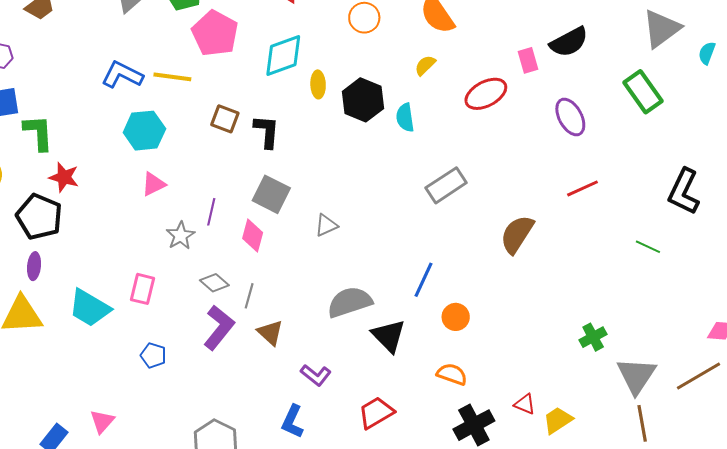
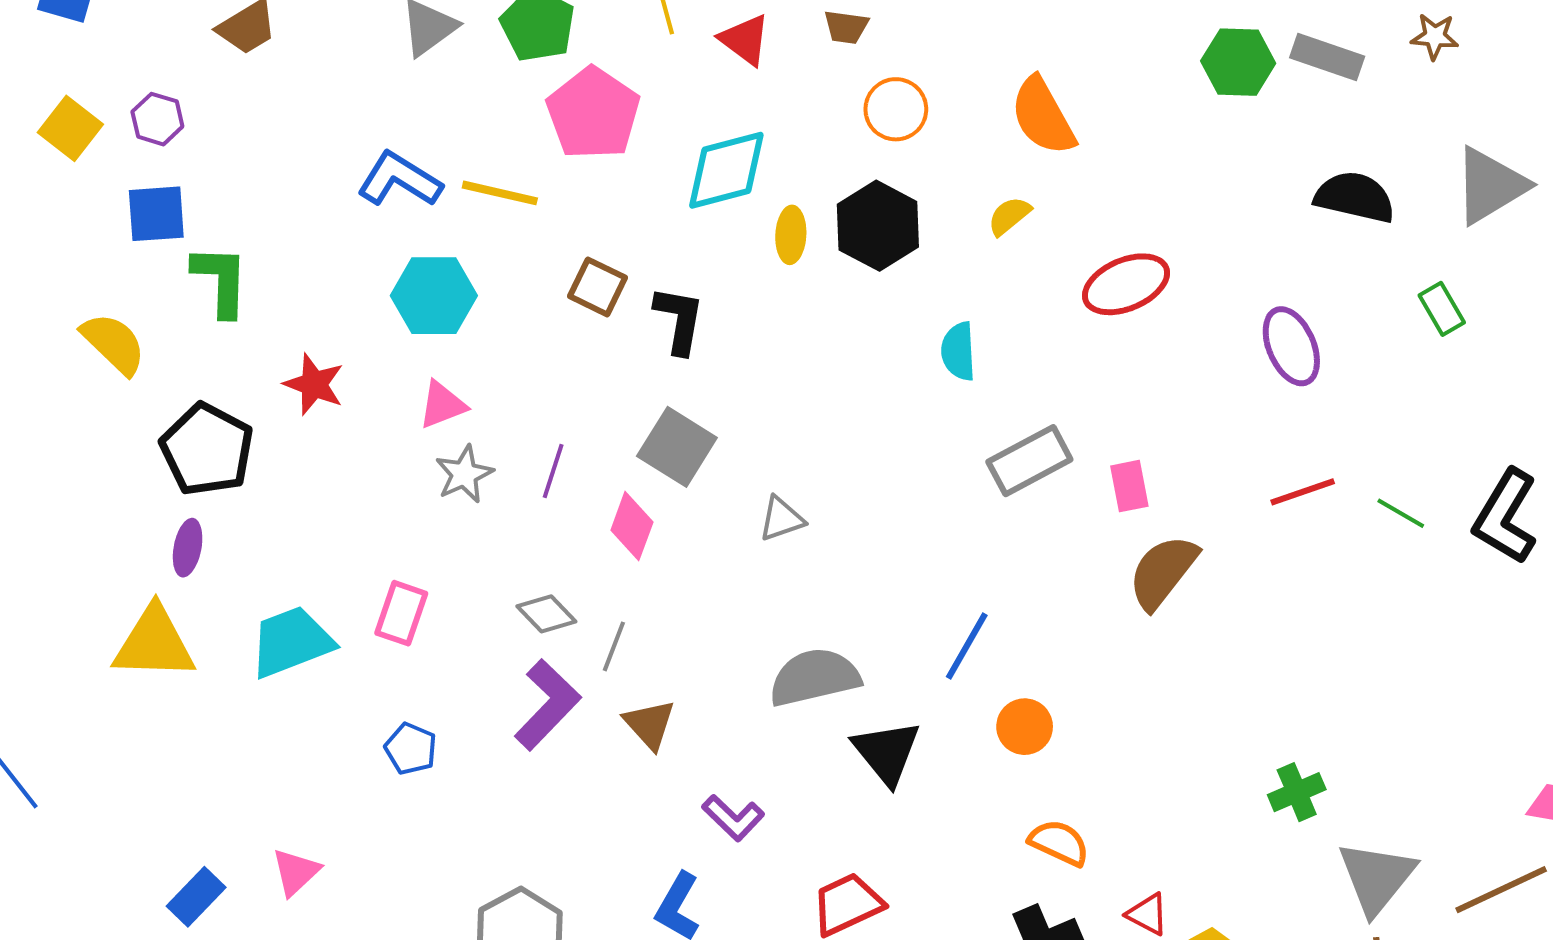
black semicircle: (569, 42) -> (1355, 197), moved, turned -144
pink rectangle: (528, 60) -> (1129, 486), moved
green rectangle: (643, 92) -> (1442, 309), size x0.6
black hexagon: (363, 100) -> (878, 226), moved
cyan semicircle: (405, 118) -> (958, 351), moved
red star: (64, 177) -> (314, 384), moved
gray star: (181, 236) -> (464, 474), moved
green line: (648, 247) -> (1401, 513), moved
cyan trapezoid: (90, 308) -> (291, 642), turned 123
orange semicircle: (452, 374) -> (1059, 843), moved

